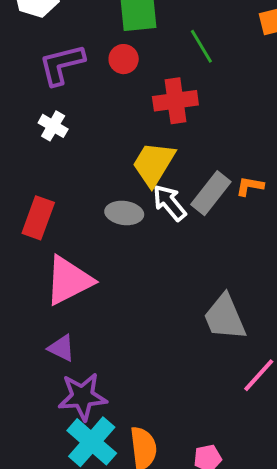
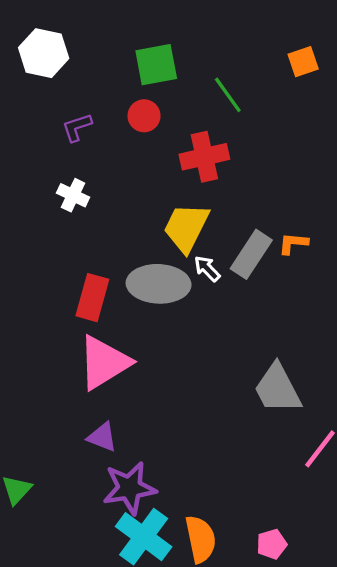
purple L-shape: (62, 64) -> (77, 127), size x0.6
white arrow: (170, 203) -> (207, 269), size x0.7
gray ellipse: (124, 213) -> (159, 284), size x1.5
red rectangle: (38, 218) -> (92, 298), moved

